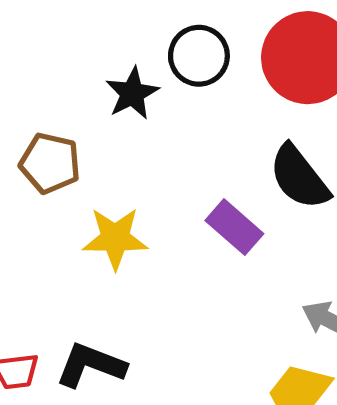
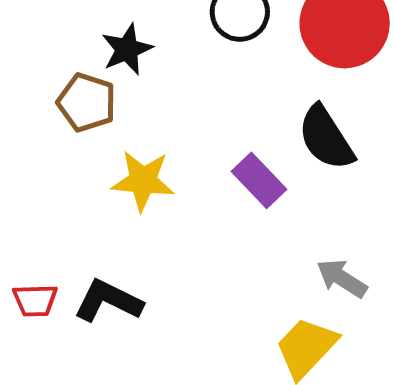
black star: (132, 93) -> (127, 49), moved

